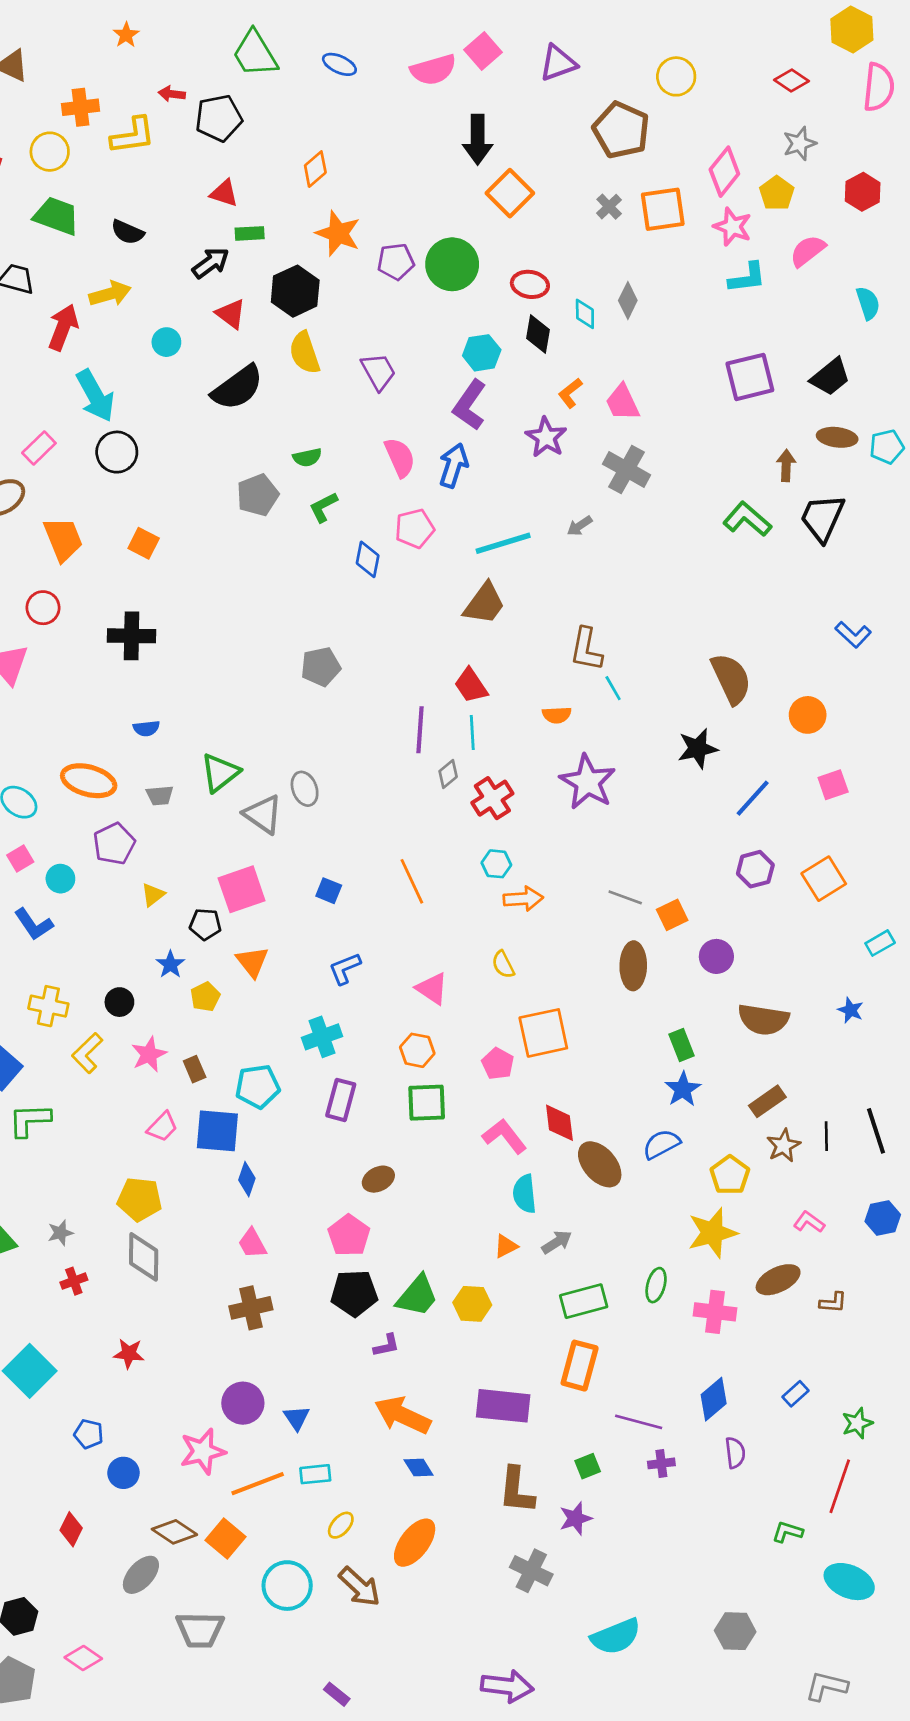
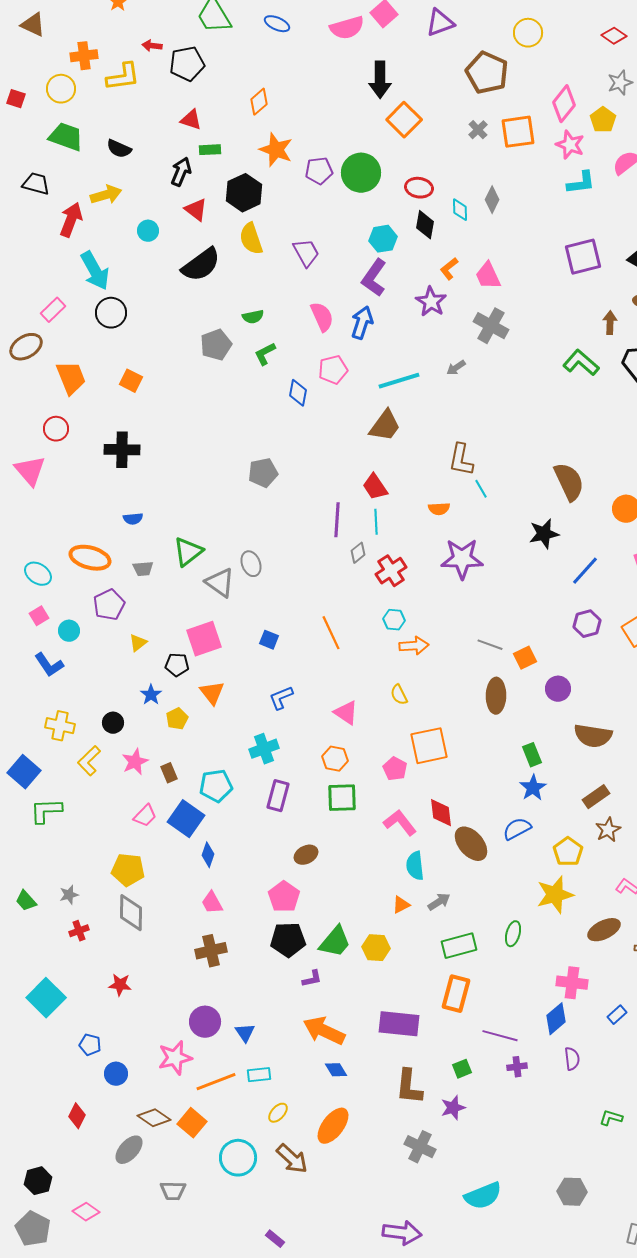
black arrow: (211, 263) -> (181, 172), turned -32
purple star: (588, 782) -> (462, 559), turned -30
blue square: (217, 1131) -> (186, 819), turned 30
pink cross: (715, 1312) -> (572, 983), moved
gray trapezoid: (200, 1630) -> (173, 1191), size x0.7

